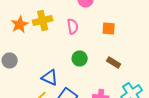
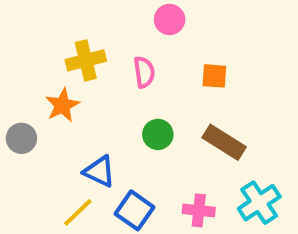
orange star: (20, 24) -> (62, 105), moved
brown rectangle: (114, 62) -> (224, 142), size x1.5

